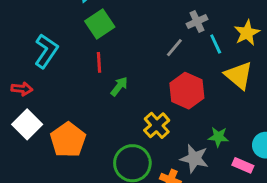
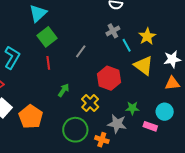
gray line: (174, 48) -> (81, 51), moved
green arrow: (119, 86) -> (64, 90), moved

